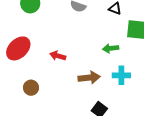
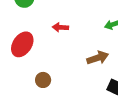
red arrow: (58, 56) -> (60, 27), moved

